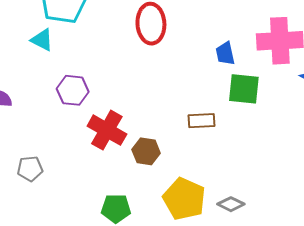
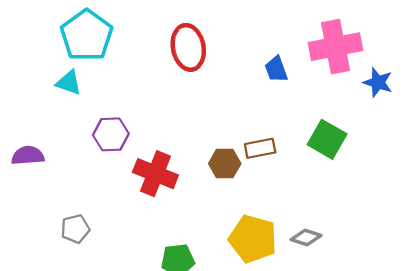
green square: (244, 89) -> (327, 139), moved, turned 32
brown hexagon: (146, 151) -> (225, 164), moved

